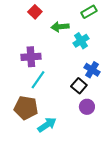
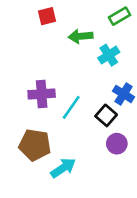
red square: (35, 12) -> (47, 16), turned 32
purple cross: (31, 57) -> (42, 94), moved
cyan line: (38, 80) -> (71, 107), moved

